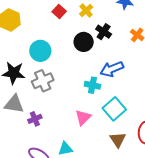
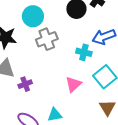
gray cross: (43, 81) -> (47, 39), moved

